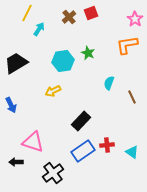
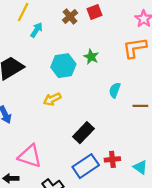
brown line: (132, 97) -> (140, 106), turned -64

